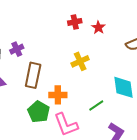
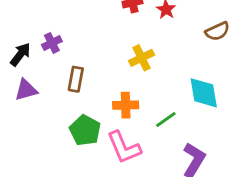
brown rectangle: (33, 75) -> (76, 79), size x0.7
orange cross: (58, 95) -> (126, 105), moved

